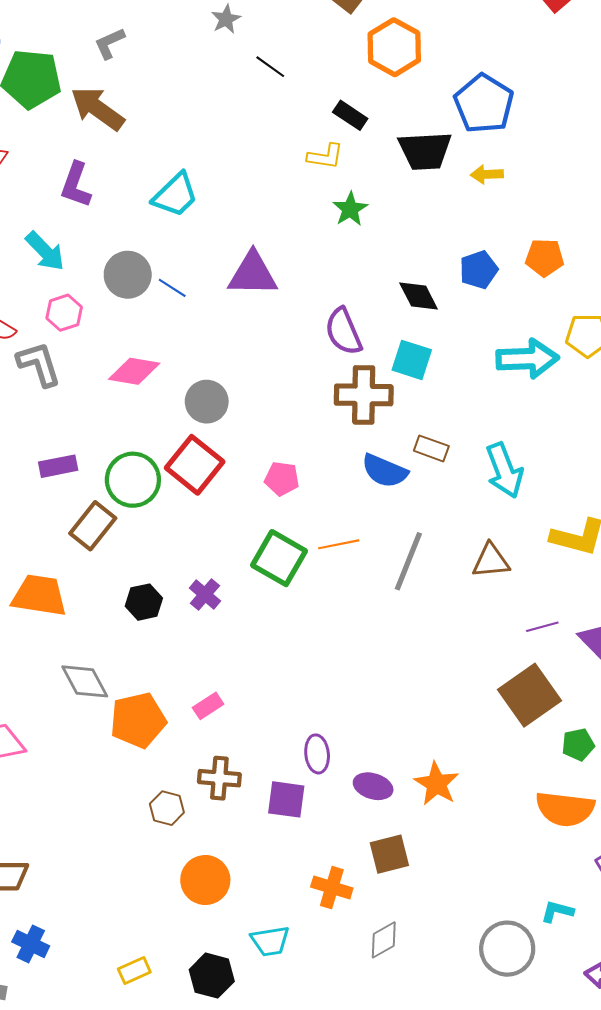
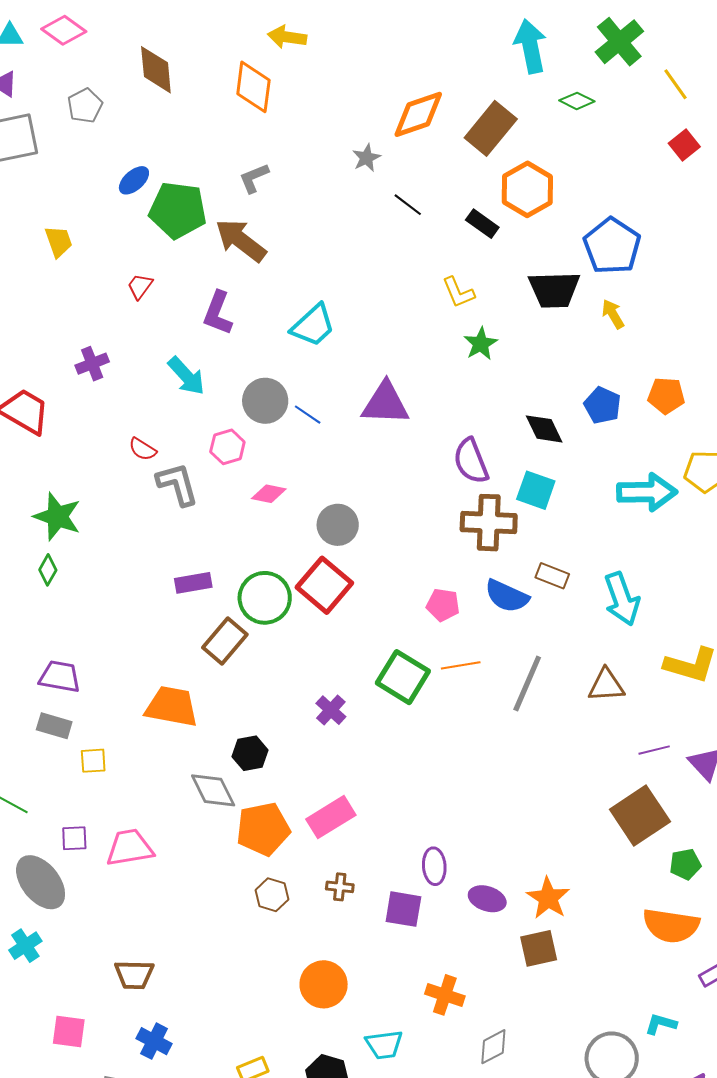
black rectangle: (350, 115) -> (482, 224), moved
yellow L-shape: (325, 156) -> (458, 292), turned 57
yellow arrow: (487, 174) -> (613, 314), turned 60
blue pentagon: (479, 270) -> (602, 405), turned -30
pink hexagon: (64, 313) -> (227, 447), moved
pink diamond: (134, 371) -> (269, 494), size x0.7
pink pentagon: (282, 479) -> (443, 605), moved
black hexagon: (144, 602) -> (250, 753), moved
pink rectangle: (208, 706) -> (331, 817), size x1.6
brown cross: (219, 778) -> (340, 887), size x0.7
brown hexagon: (167, 808) -> (272, 895), moved
brown square: (389, 854) -> (539, 948), moved

